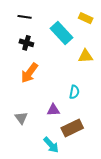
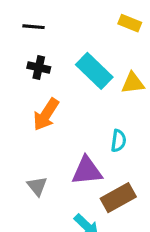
cyan rectangle: (62, 33) -> (94, 71), moved
purple triangle: (53, 110) -> (87, 171), size x1.5

